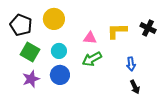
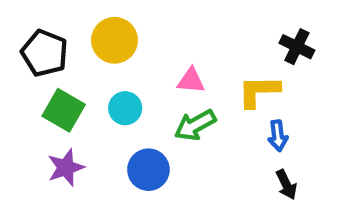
black cross: (148, 28) -> (297, 47), moved
yellow L-shape: (117, 31) -> (259, 91), moved
blue circle: (60, 75) -> (148, 170), moved

